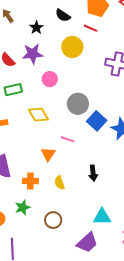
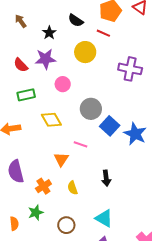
orange cross: (30, 181) -> (43, 186), turned -35
cyan triangle: (102, 217) -> (104, 218), moved, turned 30

